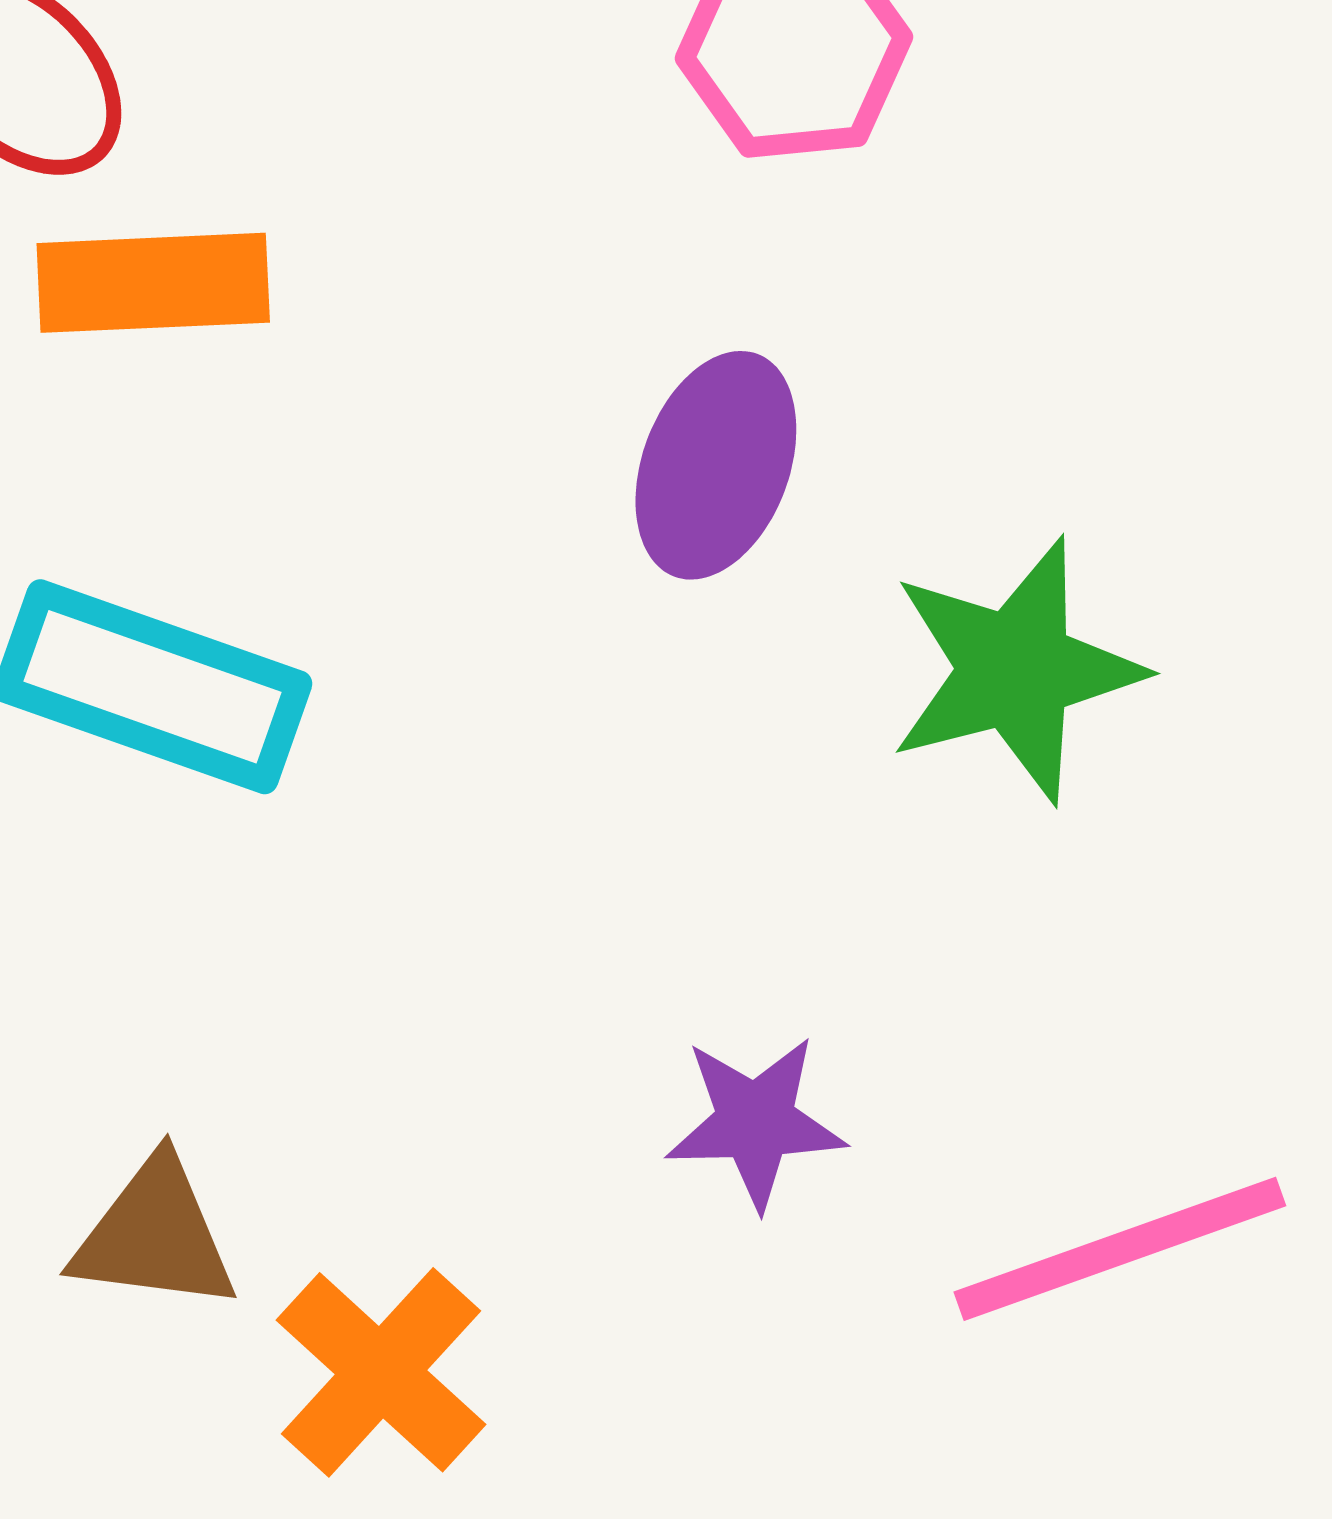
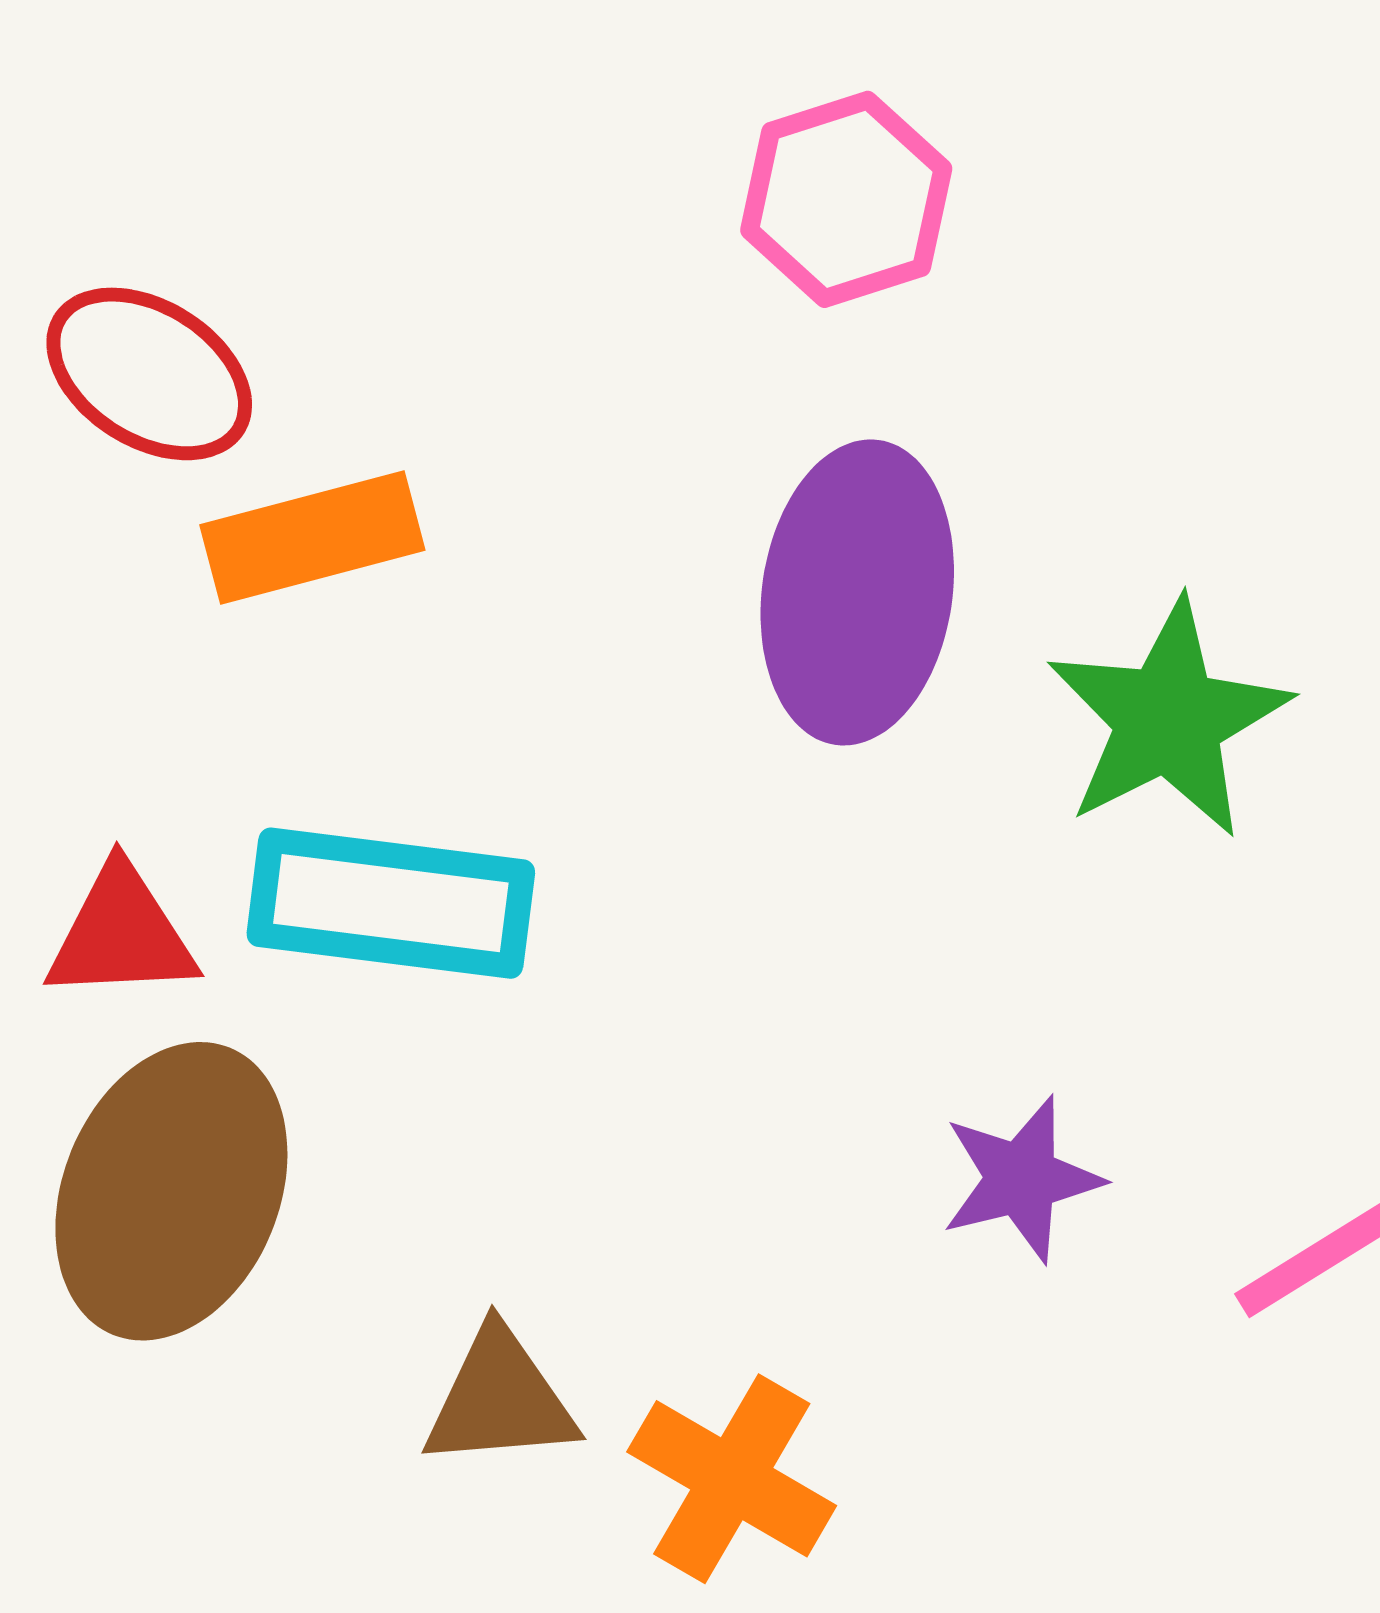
purple ellipse: (716, 465) -> (857, 592), size x1.4

